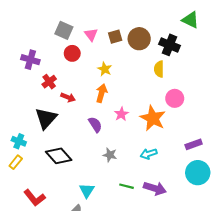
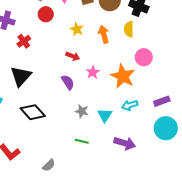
orange arrow: (101, 93) -> (104, 34), moved, turned -30
red arrow: (68, 97) -> (73, 56), moved
cyan arrow: (149, 154) -> (130, 105), moved
green line: (127, 186) -> (82, 141), moved
cyan triangle: (87, 190) -> (105, 115), moved

